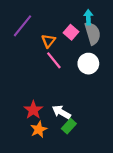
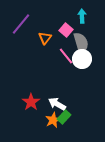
gray semicircle: (93, 33) -> (81, 43), moved
pink line: (54, 60) -> (66, 56), moved
orange star: (39, 129) -> (53, 120), moved

